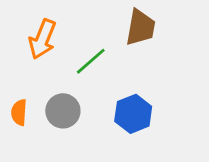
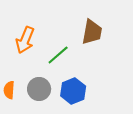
blue hexagon: (133, 114) -> (73, 91), moved

